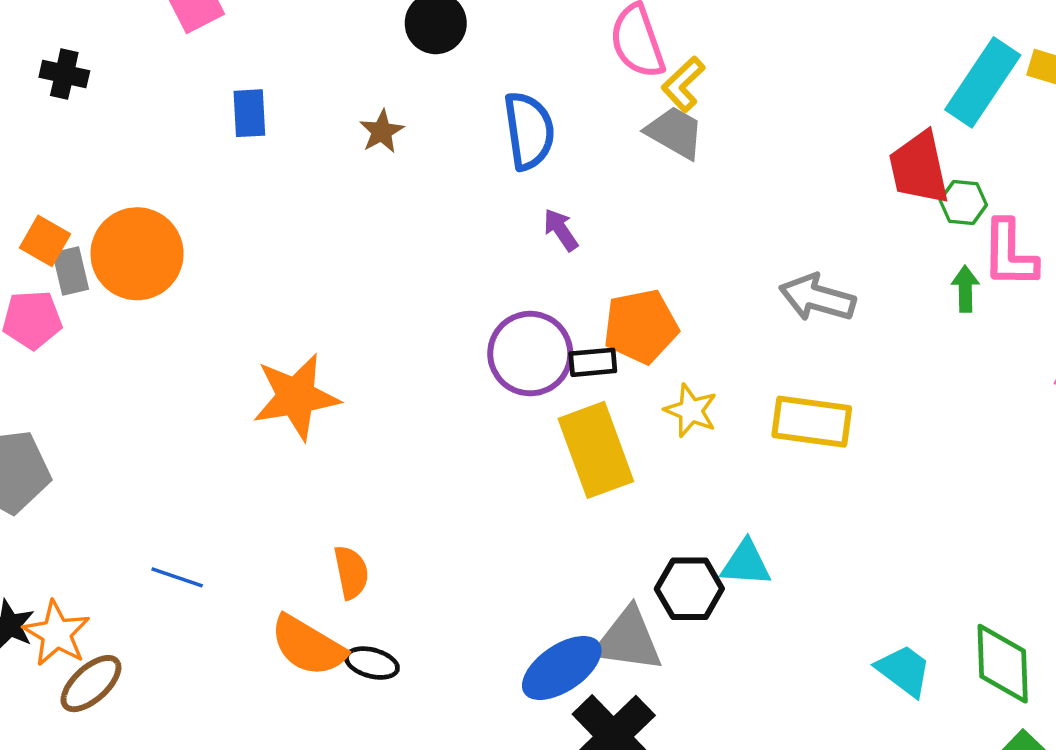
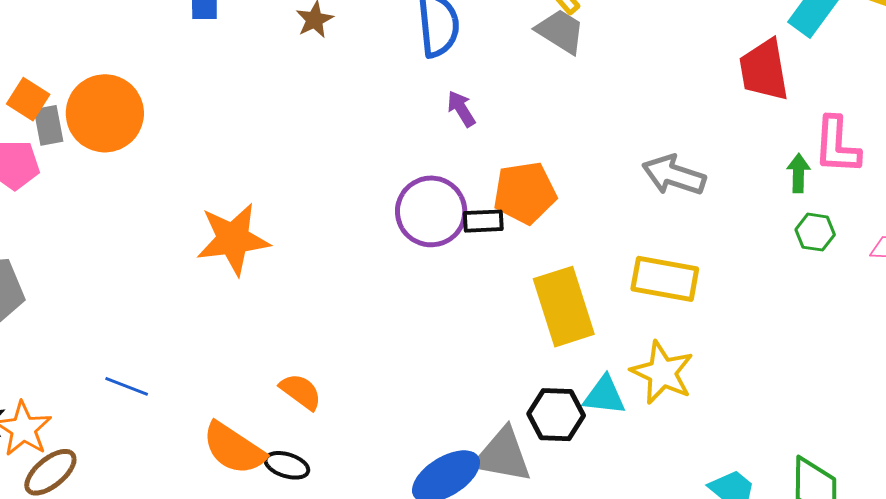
green hexagon: (963, 202) -> (815, 232), moved
yellow star: (691, 411) -> (662, 373), moved, size x1.4
yellow rectangle: (596, 450) -> (564, 307), moved
orange semicircle: (351, 572) -> (301, 392), moved, turned -45

